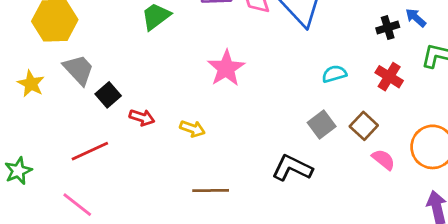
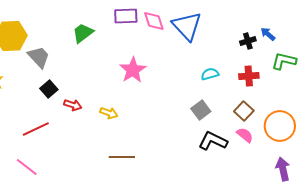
gray trapezoid: (79, 70) -> (39, 57), moved
red cross: (389, 77) -> (249, 76), turned -36
brown square: (364, 126) -> (244, 111), moved
black L-shape: (292, 168) -> (213, 141), moved

